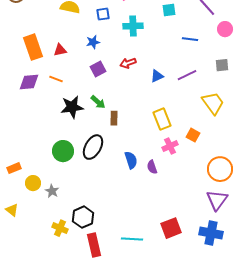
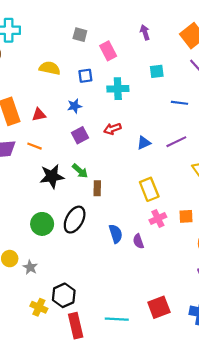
orange square: (193, 135) -> (186, 216), moved, turned -32

